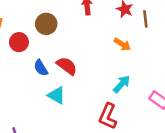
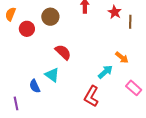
orange arrow: (122, 44) -> (122, 57), moved
blue semicircle: (41, 68) -> (35, 86), moved

